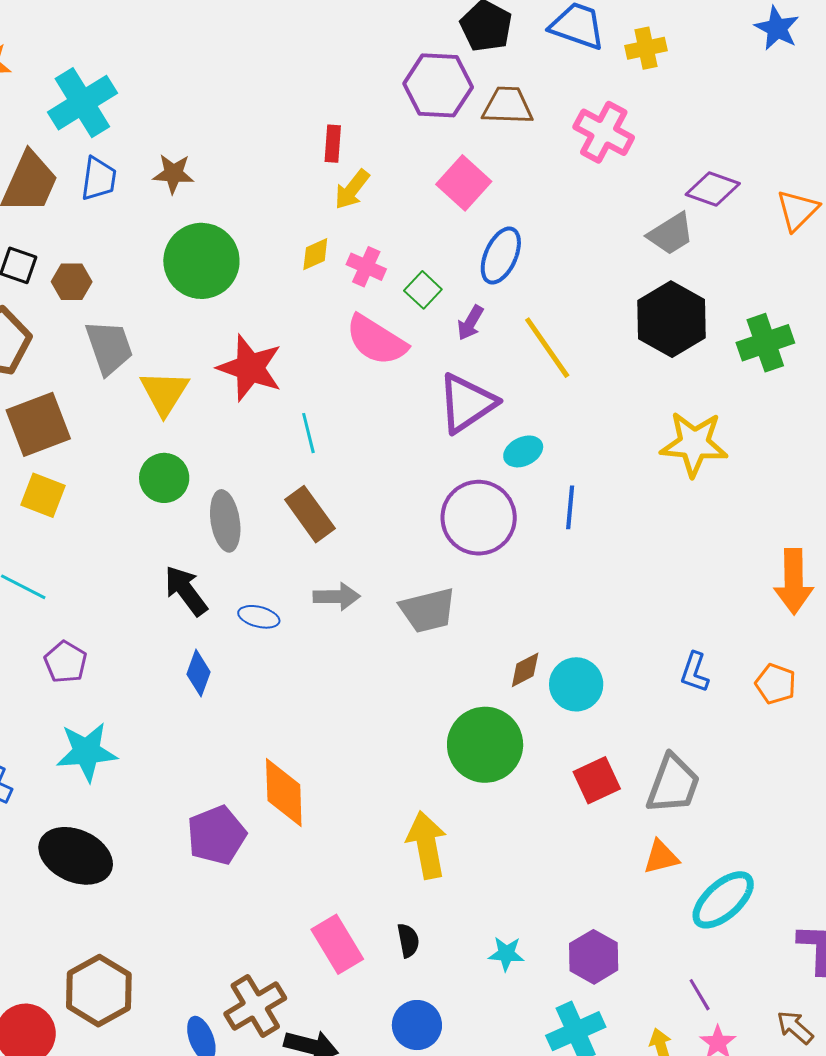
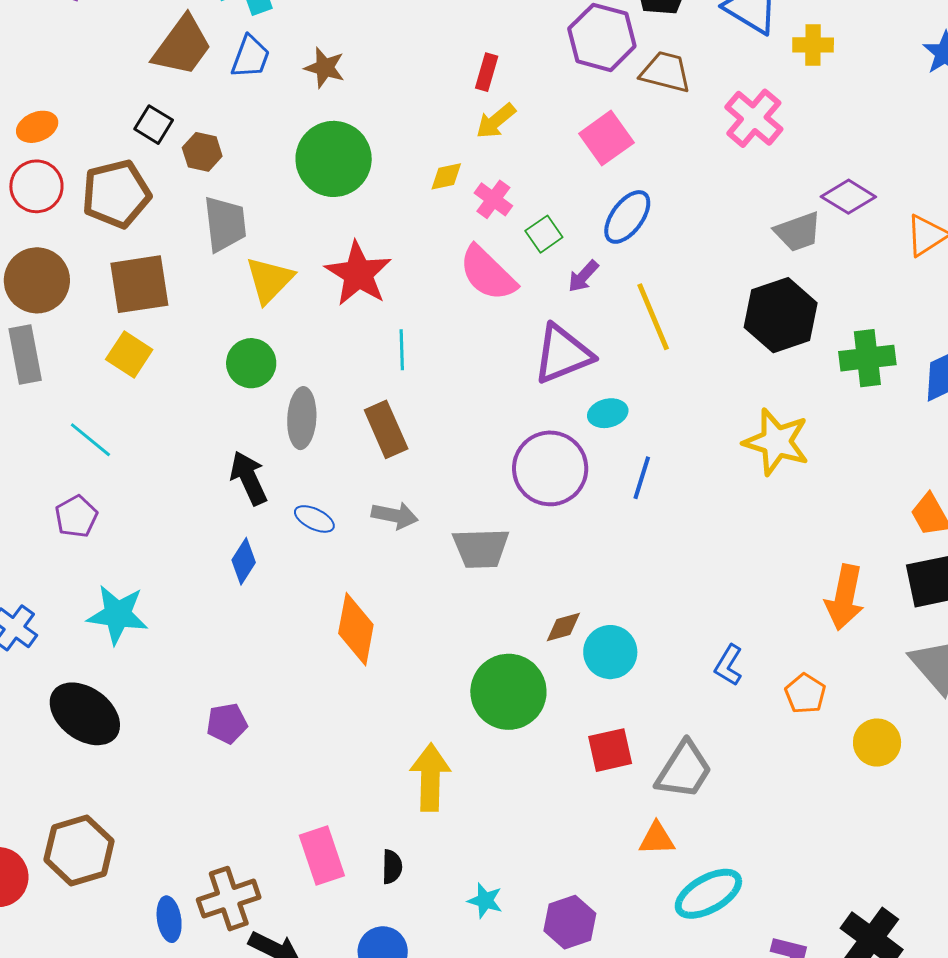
purple pentagon: (65, 662) -> (76, 517), moved
orange diamond: (284, 793) -> (356, 629), moved
purple pentagon: (217, 835) -> (227, 723), size x0.7

